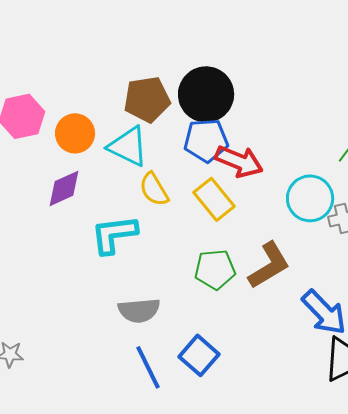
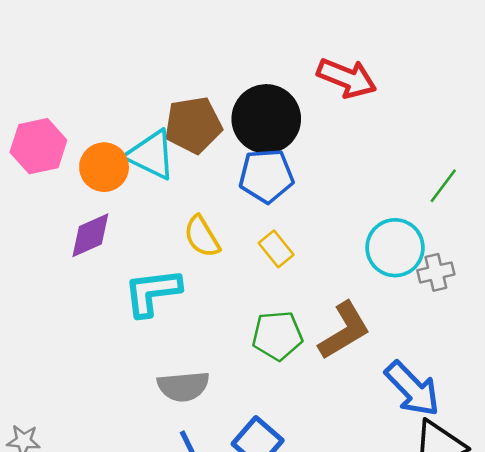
cyan triangle: (128, 146) -> (151, 155), moved
red arrow: (239, 161) -> (347, 78), moved
yellow rectangle: (214, 199) -> (276, 249), size x0.7

